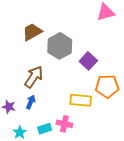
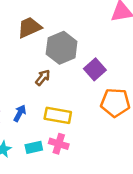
brown arrow: (34, 77) -> (43, 77), moved, size x0.6
yellow rectangle: (81, 100) -> (58, 115), moved

